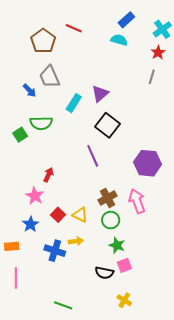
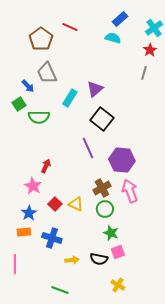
green square: (20, 135) -> (19, 104), moved
purple hexagon: (148, 163) -> (122, 160), moved
yellow arrow: (76, 241) -> (72, 260), moved
orange rectangle: (12, 246) -> (24, 232), moved

